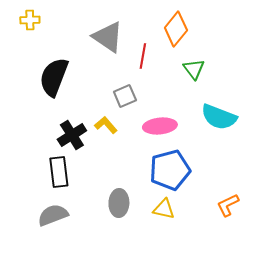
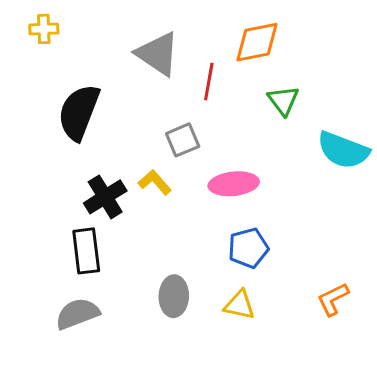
orange diamond: (176, 29) -> (257, 42), turned 40
cyan semicircle: (219, 117) -> (343, 150), moved
blue pentagon: (170, 170) -> (248, 248), size x0.7

